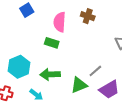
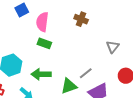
pink semicircle: (60, 22) -> (42, 22), moved

